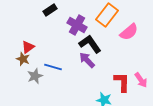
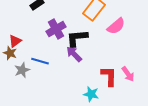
purple cross: (77, 25) -> (56, 29), moved, turned 30
black L-shape: (90, 44) -> (77, 38), turned -60

